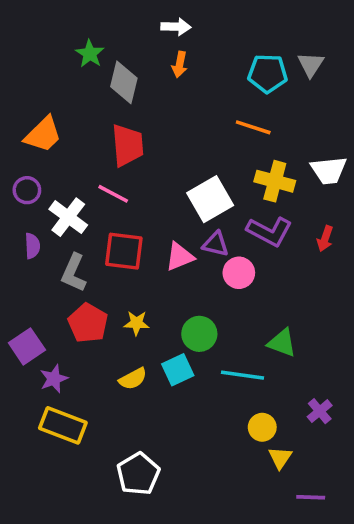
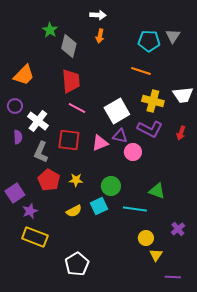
pink line: (113, 194) -> (77, 108), moved

